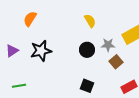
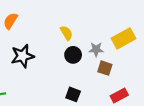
yellow semicircle: (90, 21) -> (66, 33), moved
brown square: (116, 62) -> (105, 68), turned -32

